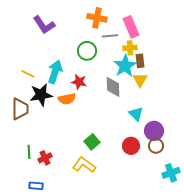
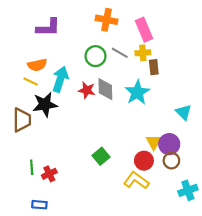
purple L-shape: (44, 25) -> (48, 28), turned -55
gray line: (110, 36) -> (120, 53), moved, turned 35
cyan star: (125, 66) -> (137, 92), moved
yellow triangle: (140, 80) -> (154, 142), moved
gray diamond: (113, 87) -> (105, 89), moved
orange semicircle: (67, 99) -> (37, 65), moved
cyan triangle: (136, 114) -> (184, 112), moved
yellow L-shape: (84, 165) -> (136, 180), moved

